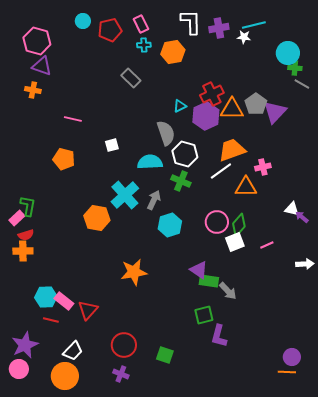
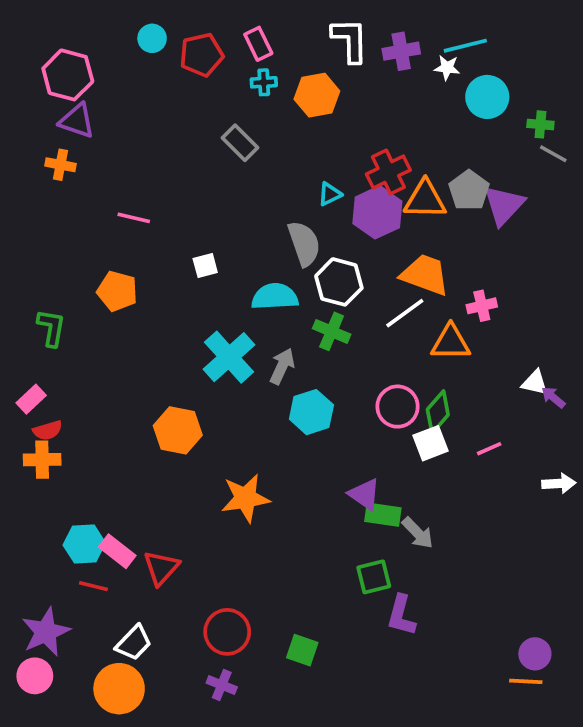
cyan circle: (288, 53) -> (487, 97), moved
orange trapezoid: (232, 150) -> (425, 275), turned 40
green L-shape: (28, 206) -> (51, 328), moved
orange hexagon: (97, 218) -> (178, 430), moved

